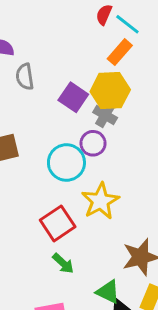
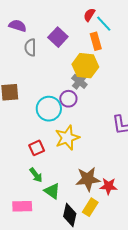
orange rectangle: (120, 52) -> (96, 41), turned -66
purple square: (73, 97) -> (58, 37), moved
red square: (58, 223) -> (37, 148), size x0.7
green triangle: (108, 292) -> (52, 191), moved

